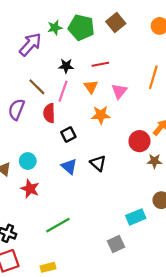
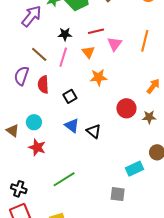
pink triangle: (119, 91) -> (115, 44), moved
red semicircle: (49, 113) -> (43, 85), moved
red circle: (139, 141) -> (126, 108), moved
black triangle: (98, 163) -> (94, 131), moved
gray square: (116, 244) -> (118, 194), turned 35

